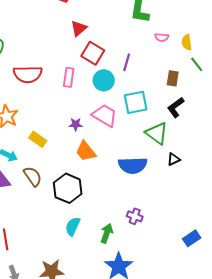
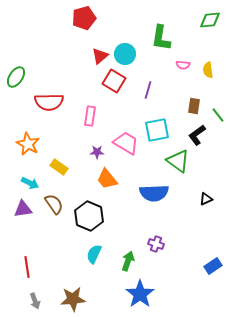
green line: (197, 64) -> (218, 115), moved
pink rectangle: (69, 77) -> (90, 116), moved
cyan circle: (104, 80) -> (125, 54), moved
black triangle: (174, 159) -> (206, 199), moved

